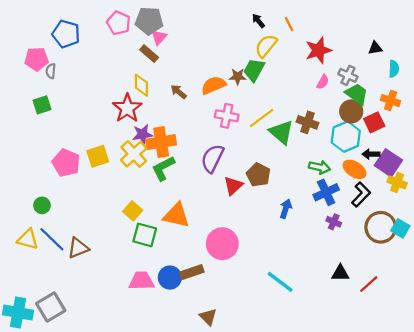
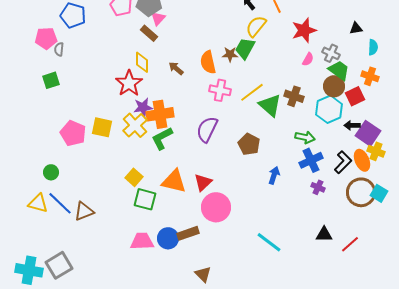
orange semicircle: (214, 85) -> (208, 62), turned -80
yellow square: (98, 156) -> (102, 127), turned 30
orange ellipse: (354, 169) -> (362, 160), moved, turned 35
red triangle: (233, 186) -> (203, 182), moved

